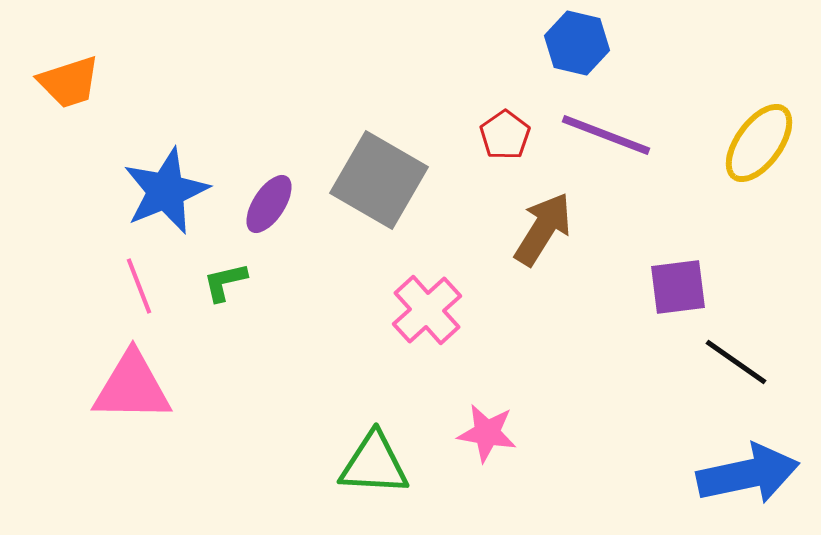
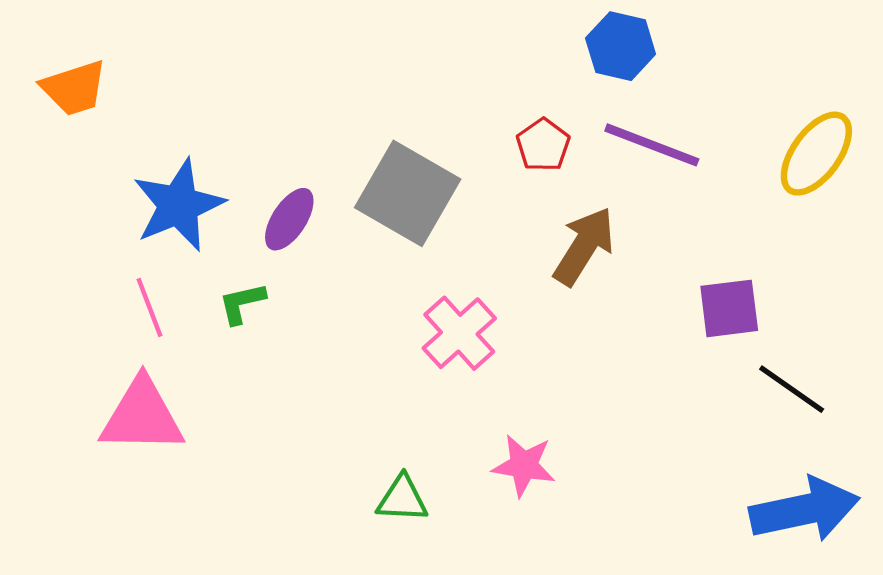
green triangle: (374, 464) -> (402, 499), size x0.7

